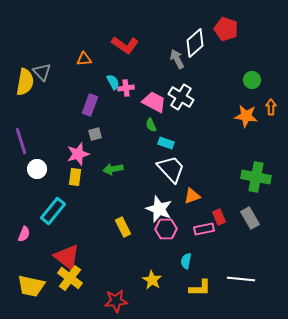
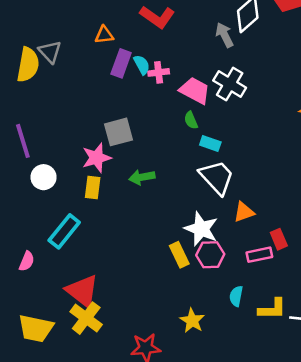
purple rectangle: (90, 105) -> (121, 63), moved
gray square: (95, 134) -> (118, 132), size x1.6
yellow rectangle: (123, 227) -> (179, 255), moved
yellow L-shape: (200, 288) -> (272, 309), moved

